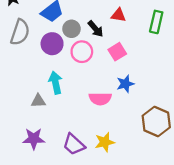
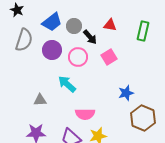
gray circle: (72, 29) -> (74, 26), moved
cyan arrow: (55, 83) -> (67, 84), moved, turned -36
blue star: (125, 84) -> (126, 93), moved
pink semicircle: (100, 99) -> (85, 114), moved

